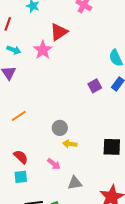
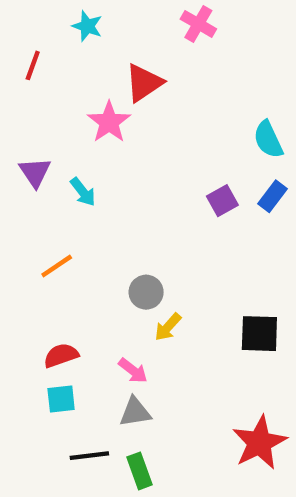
cyan arrow: (14, 50) -> (83, 192), moved, turned 32
yellow arrow: (70, 144) -> (168, 327), turned -56
red semicircle: (21, 157) -> (61, 355), turned -63
gray triangle: (75, 183) -> (135, 412), moved

